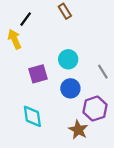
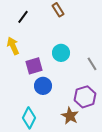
yellow arrow: (14, 39) -> (13, 46), moved
blue circle: (70, 88) -> (43, 86), moved
cyan diamond: (32, 116) -> (29, 118), moved, turned 35

